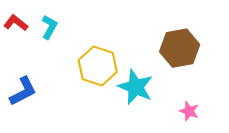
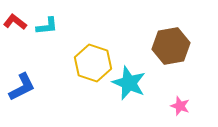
cyan L-shape: (49, 27) -> (47, 26), turned 55

